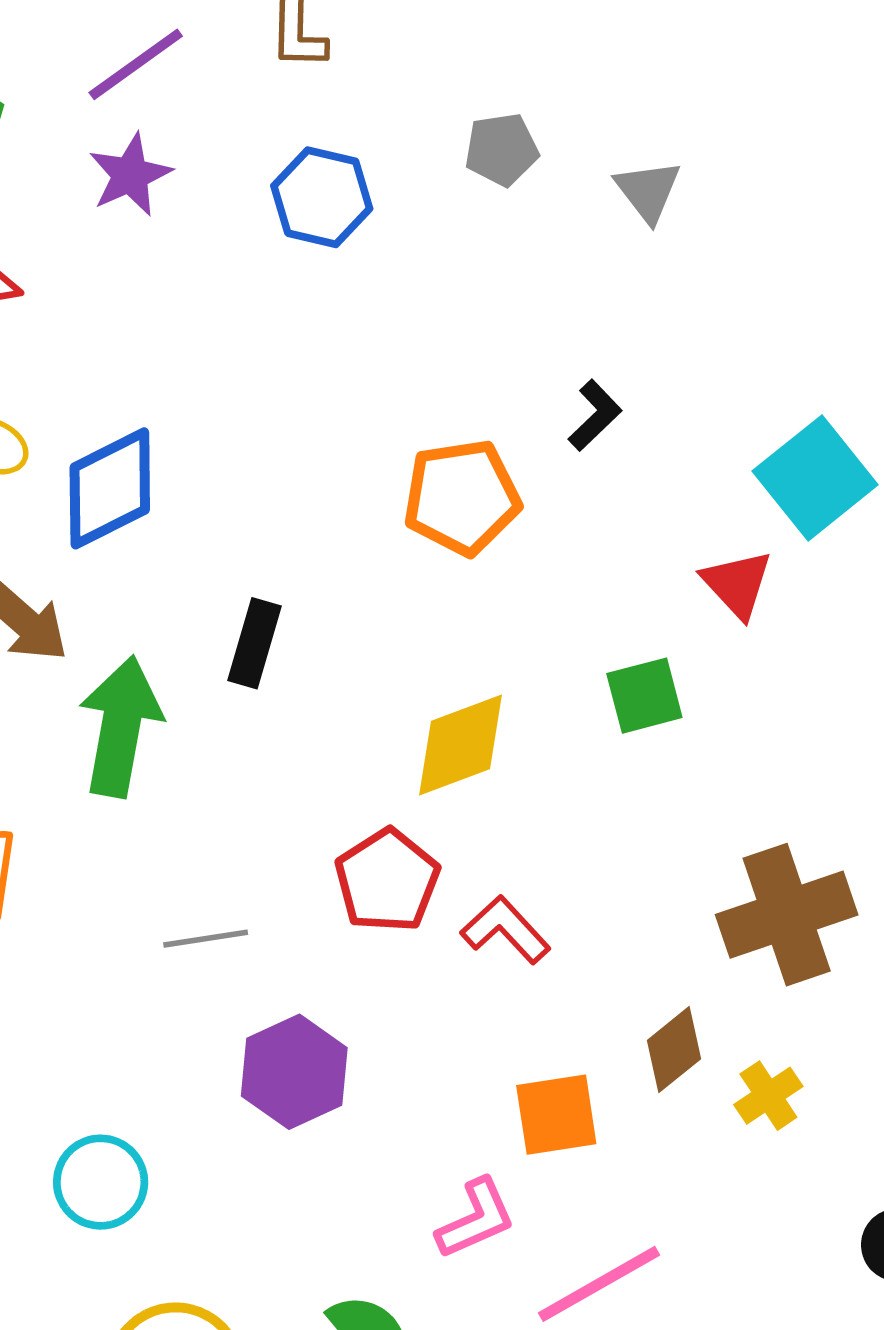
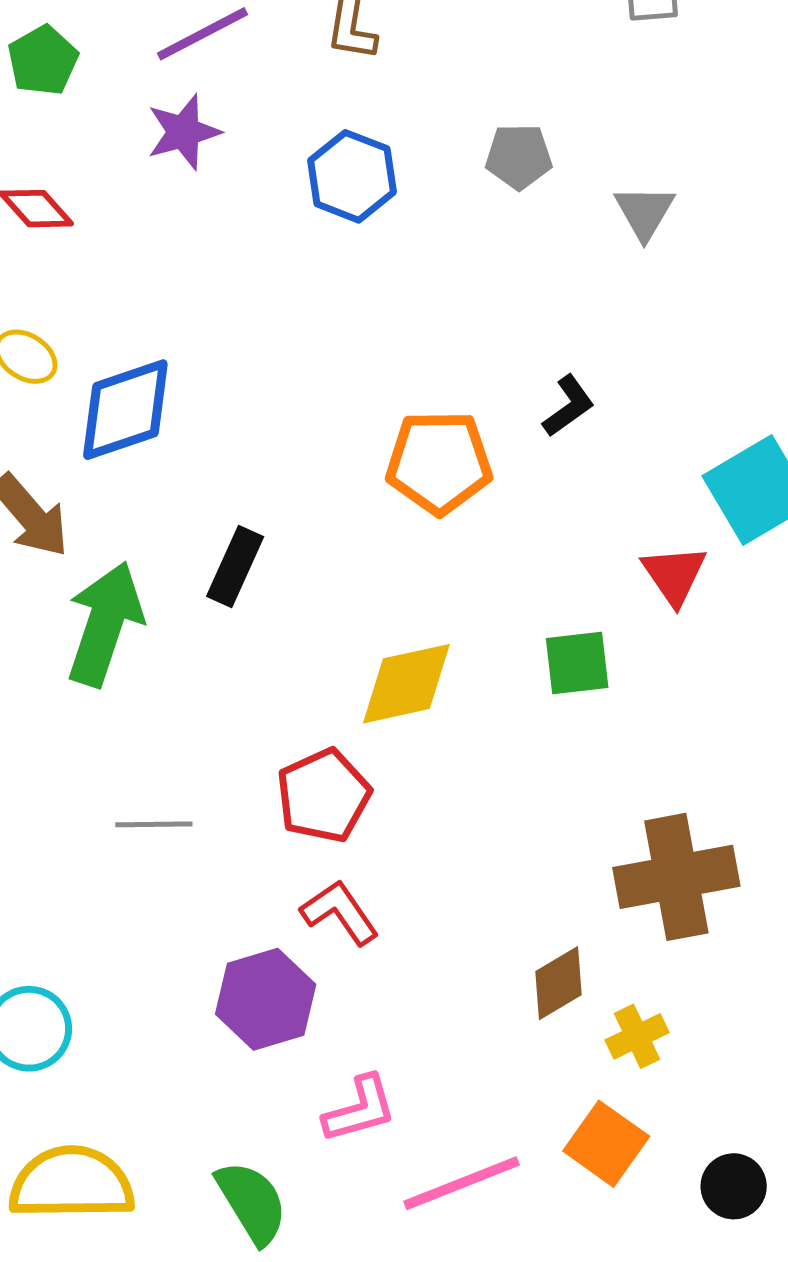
red L-shape: (506, 930) -> (340, 912), moved
purple hexagon: (294, 1072) -> (266, 999), moved
orange square: (556, 1115) -> (606, 1144), moved, turned 36

